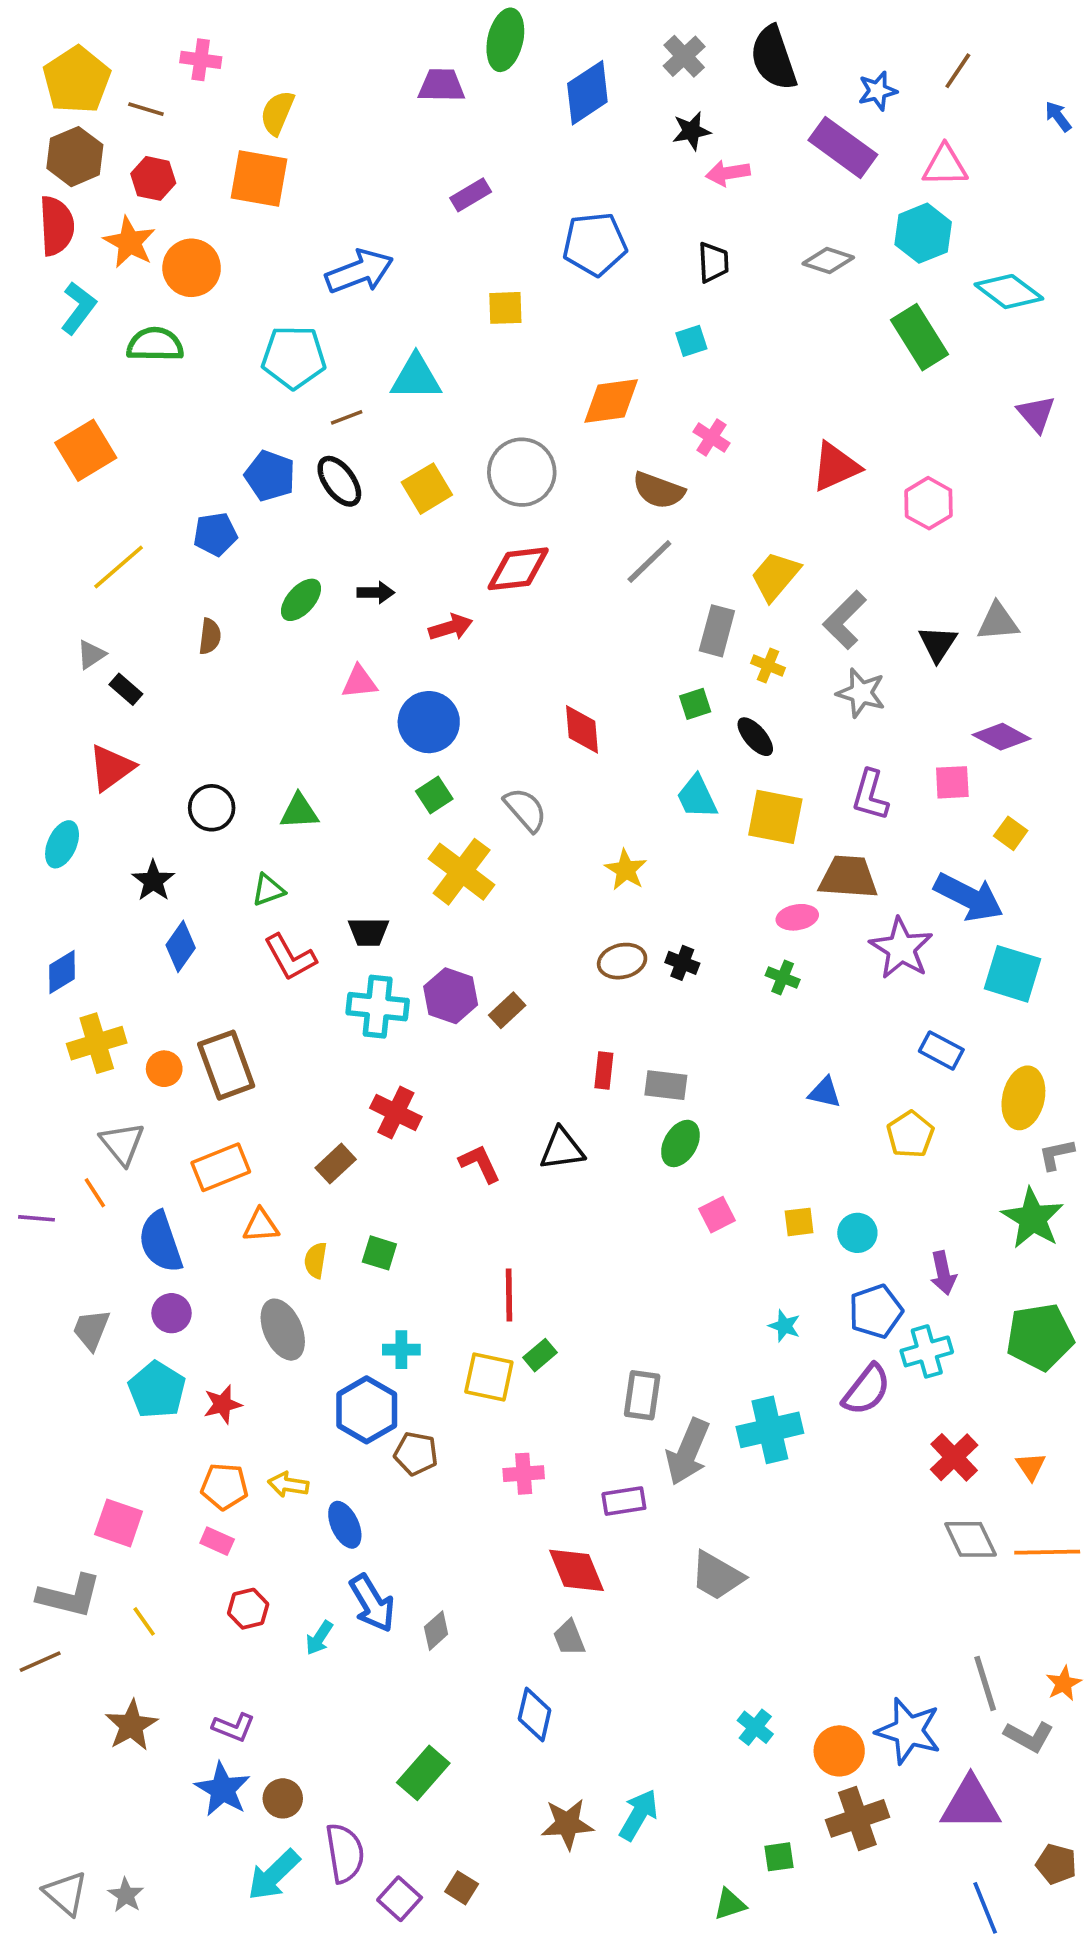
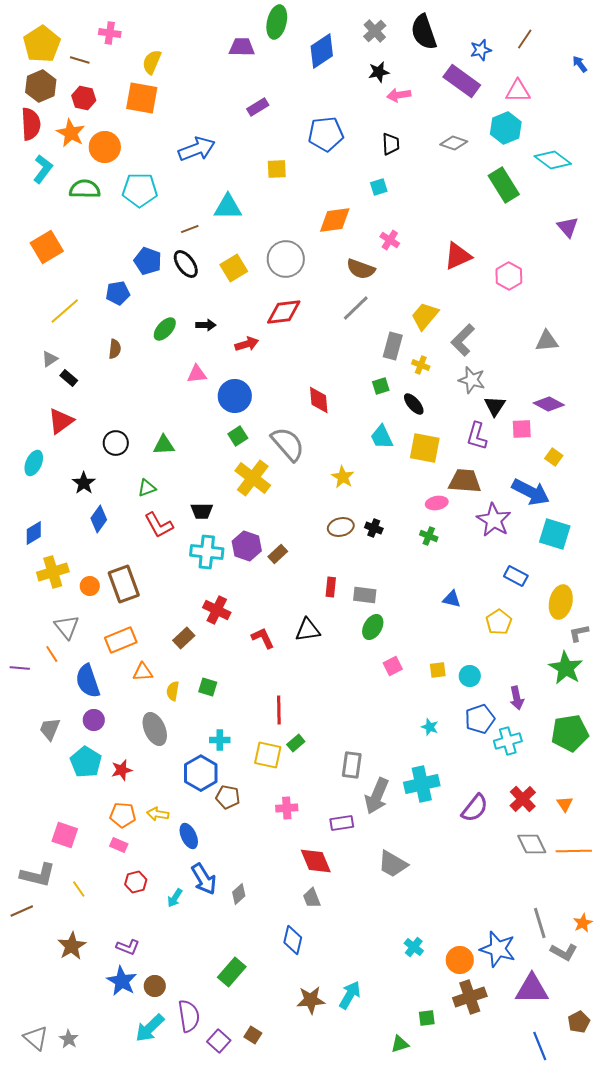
cyan pentagon: (294, 357) -> (140, 190), moved
black triangle: (938, 644) -> (495, 406), moved
gray semicircle: (525, 810) -> (288, 444), size x1.4
purple semicircle: (867, 1390) -> (475, 808), moved
brown pentagon: (1056, 1864) -> (579, 1022), turned 30

